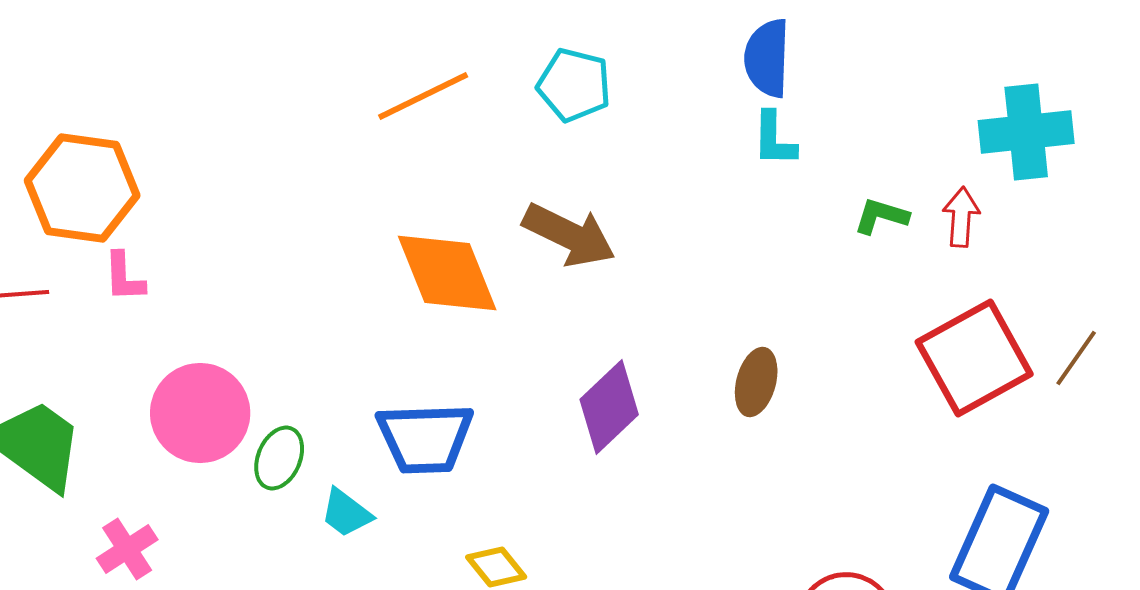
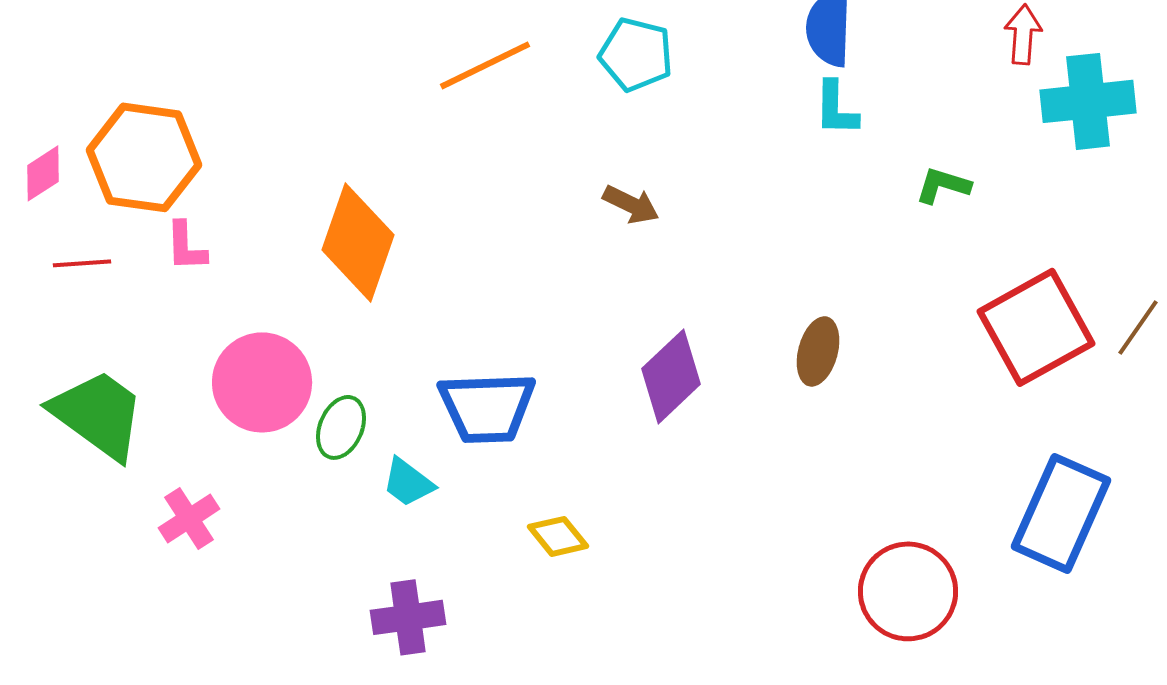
red arrow: (961, 217) -> (1023, 34), moved
brown arrow: (569, 235) -> (631, 204), size x0.6
orange diamond: (447, 273) -> (358, 242), moved, turned 41

